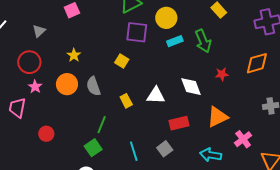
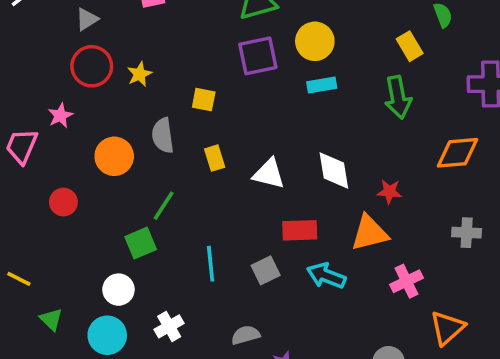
purple square: (137, 32) -> (258, 56), turned -30
green arrow: (203, 41) -> (398, 97), moved
yellow square: (122, 61) -> (204, 100), moved, turned -32
red circle: (29, 62) -> (92, 66), moved
red star: (222, 74) -> (389, 192), moved
orange circle: (67, 84) -> (114, 156), moved
yellow rectangle: (126, 101) -> (215, 158), moved
cyan arrow: (211, 155) -> (326, 276), moved

